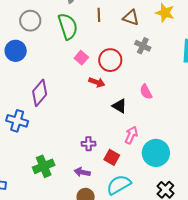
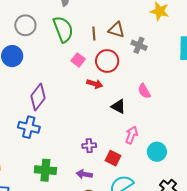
brown line: (99, 15) -> (94, 33), moved
brown triangle: (131, 18) -> (116, 30), moved
blue cross: (17, 121) -> (29, 127), moved
cyan circle: (156, 153) -> (157, 152), size x0.7
green cross: (44, 166) -> (45, 170), turned 30

